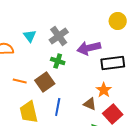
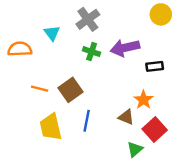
gray cross: (59, 36) -> (88, 19), moved
green cross: (58, 61) -> (92, 52), moved
black rectangle: (113, 63) -> (155, 66), size x0.6

